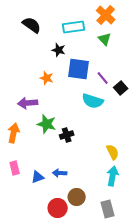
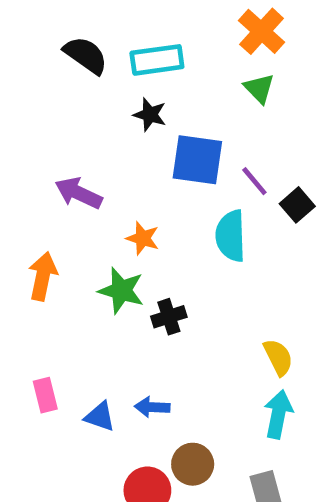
cyan rectangle: (74, 27) -> (157, 60), moved
orange star: (47, 78) -> (143, 238), moved
cyan semicircle: (93, 101) -> (231, 236), turned 70
purple arrow: (28, 103) -> (78, 193), moved, turned 30
orange arrow: (14, 133) -> (43, 276), moved
blue triangle: (38, 177) -> (100, 417), turned 40

